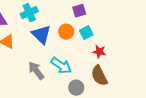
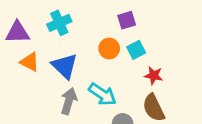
blue triangle: (41, 35) -> (65, 66), moved
gray arrow: (36, 71) -> (69, 101), turned 54

